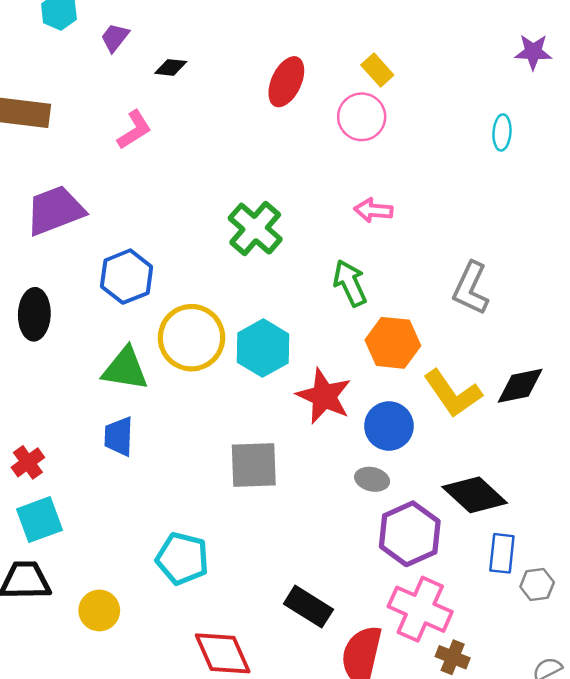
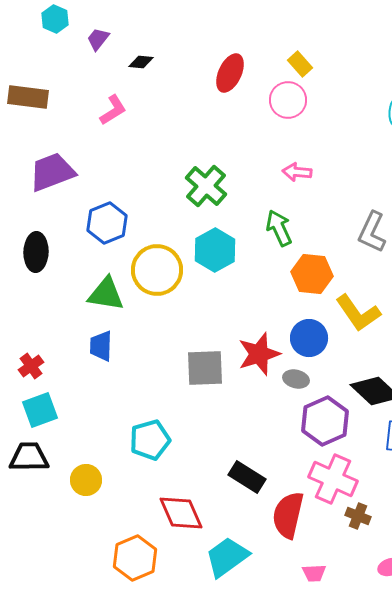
cyan hexagon: (263, 348) -> (215, 250), moved
red star: (324, 396) -> (259, 354), moved, turned 30
cyan pentagon: (182, 559) -> (150, 440), turned -30

